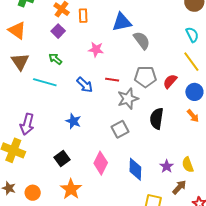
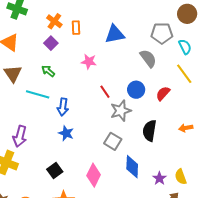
gray semicircle: (142, 40) -> (148, 58), moved
gray pentagon: (145, 77) -> (162, 33), moved
red line: (112, 80) -> (105, 92), turned 48
blue arrow: (85, 85) -> (63, 107), moved, turned 54
blue circle: (194, 92) -> (136, 90), moved
orange arrow: (193, 116) -> (186, 128), turned 120
gray square: (120, 129) -> (113, 141), turned -30
blue diamond: (135, 169) -> (132, 167), moved

